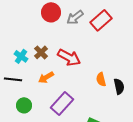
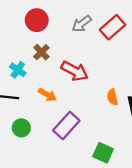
red circle: (51, 12) -> (37, 20), moved
brown cross: (41, 52) -> (41, 52), moved
orange arrow: (46, 77) -> (47, 95), turned -119

